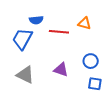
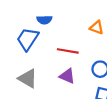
red line: (59, 32) -> (68, 51), moved

